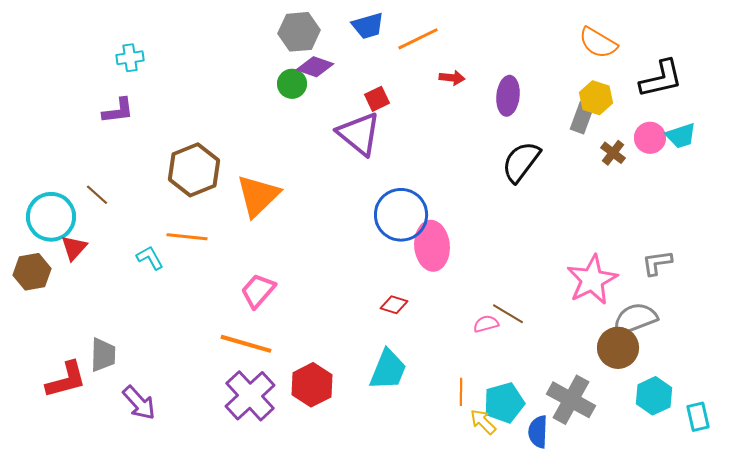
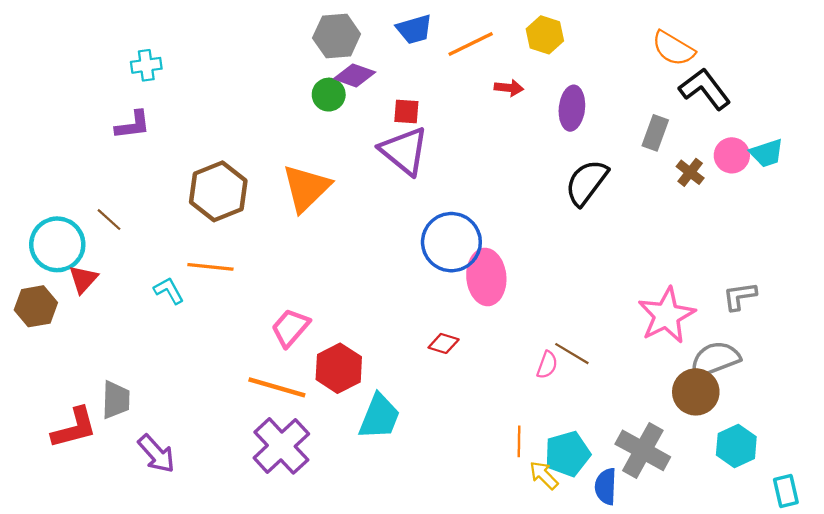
black L-shape: (661, 79) -> (705, 89), moved, turned -114
yellow hexagon: (596, 98) -> (545, 35), moved
red square: (377, 99) -> (406, 111), moved, turned 30
orange triangle: (258, 196) -> (306, 188), moved
pink semicircle: (486, 324) -> (547, 365), turned 125
cyan trapezoid: (388, 370) -> (379, 417), moved
red hexagon: (312, 385) -> (339, 368), moved
cyan rectangle: (698, 417) -> (786, 491), moved

